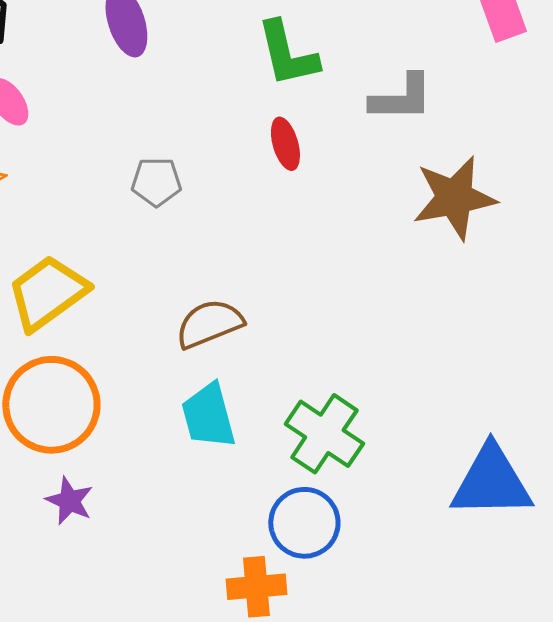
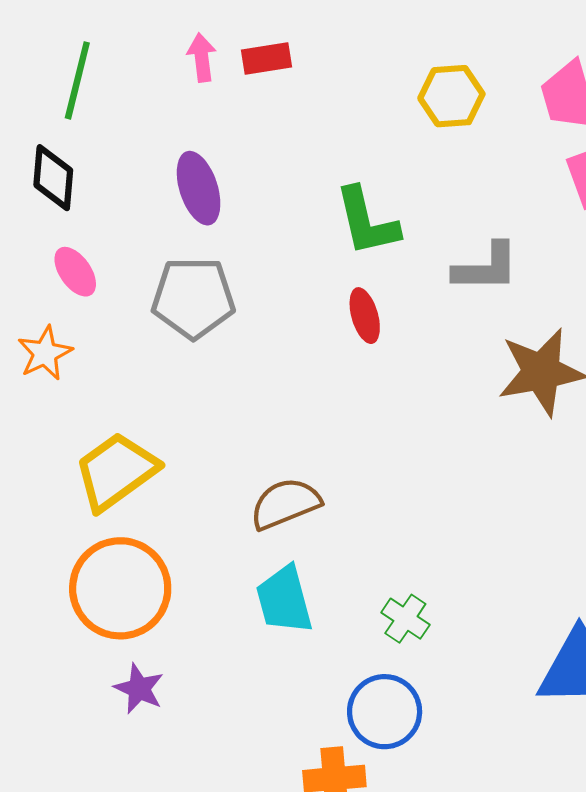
gray pentagon: (156, 182) -> (193, 298), moved, size x1.6
green cross: (324, 434) -> (405, 619), size x0.6

